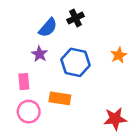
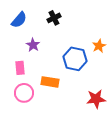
black cross: (75, 18) -> (54, 18), moved
blue semicircle: (48, 28) -> (19, 20), moved
blue hexagon: (75, 62) -> (75, 59), moved

